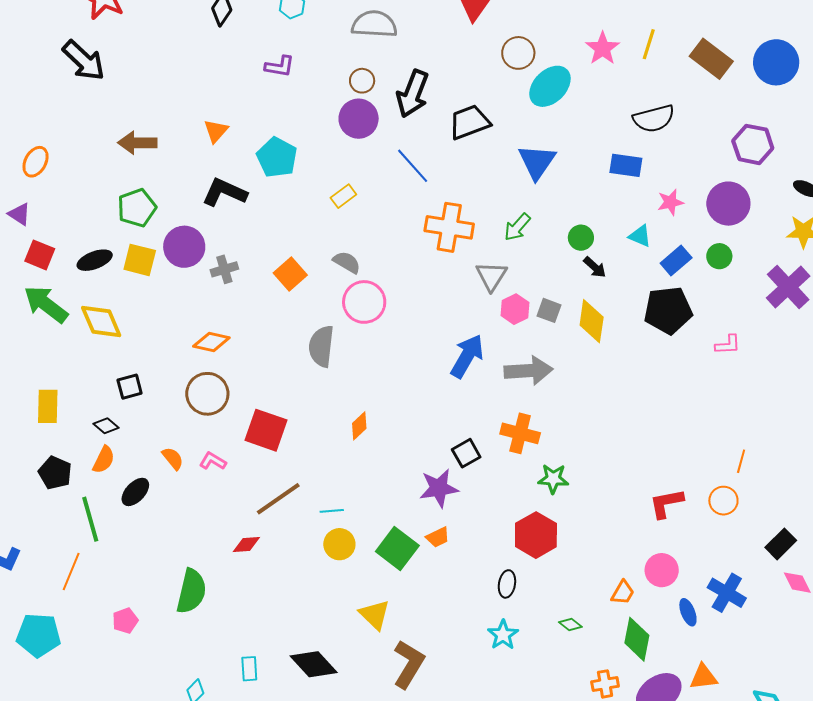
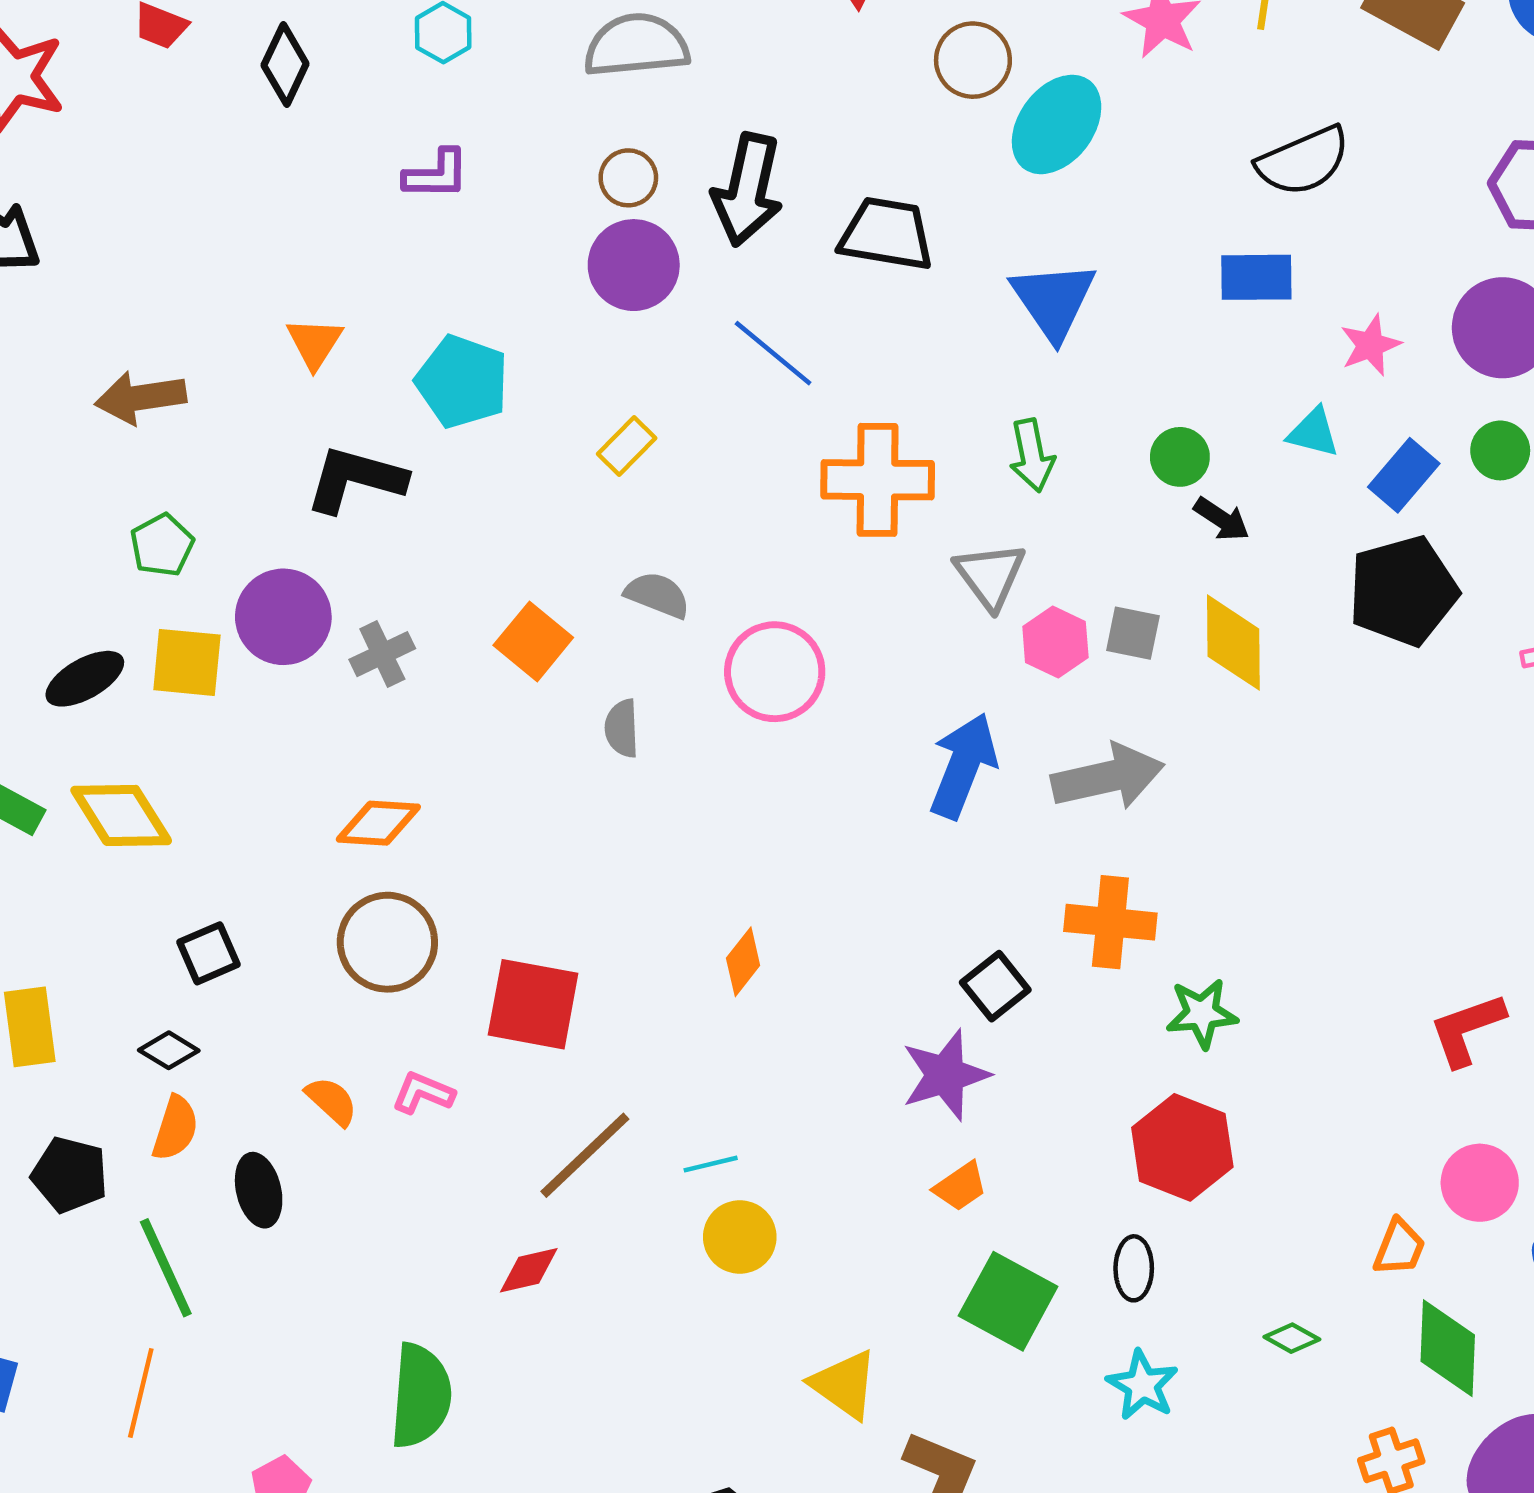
black trapezoid: (469, 122) -> (887, 234), turned 39
green pentagon: (137, 208) -> (162, 545), size x0.7
green arrow: (517, 227) -> (1032, 455), turned -44
pink circle: (364, 302) -> (775, 672), moved
gray semicircle: (321, 346) -> (622, 728), moved, size x0.6
black ellipse: (135, 492) -> (259, 1190), turned -48
green square: (397, 549) -> (1008, 1301), moved

